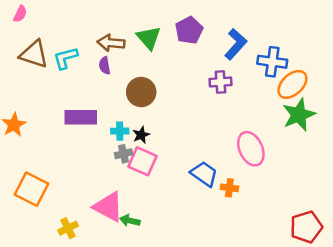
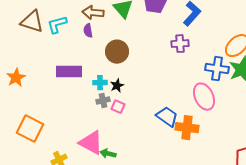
blue cross: (272, 62) -> (217, 69), moved
pink square: (142, 161) -> (118, 107), size x0.6
orange cross: (229, 188) -> (187, 128), size x1.6

